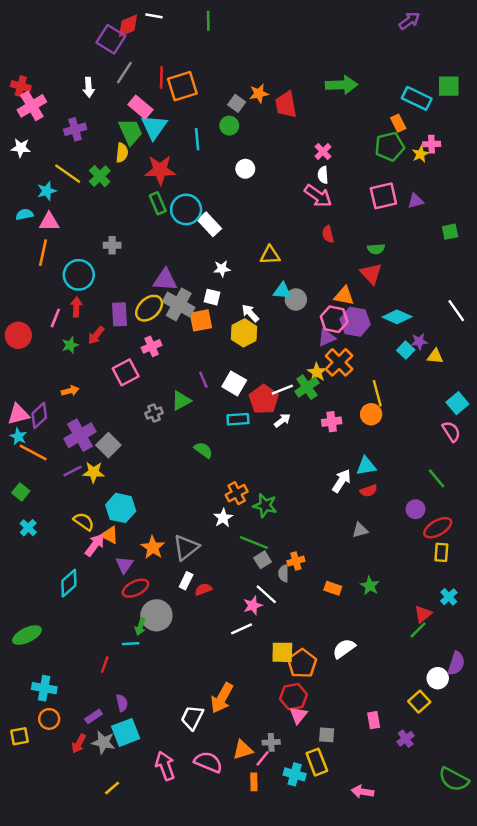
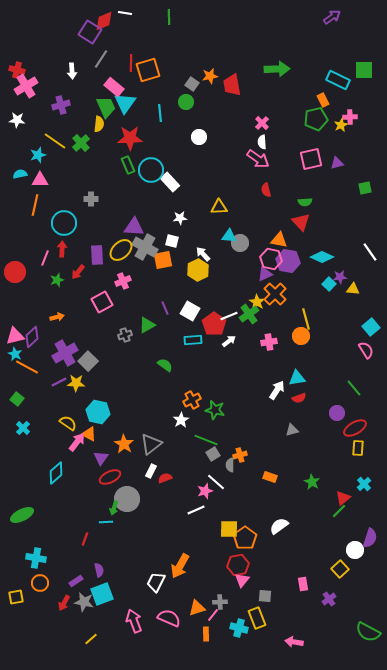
green star: (370, 586) -> (312, 482), moved

